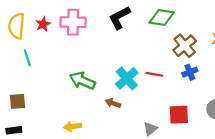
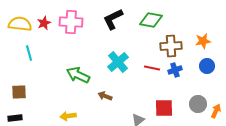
yellow semicircle: (16, 26) -> (20, 24), turned 90
brown cross: (185, 46) -> (171, 46), turned 35
red line: (154, 74) -> (152, 68), moved
cyan cross: (127, 78) -> (118, 62), moved

